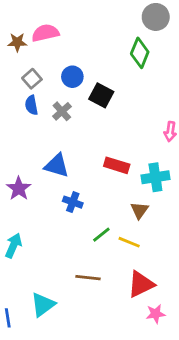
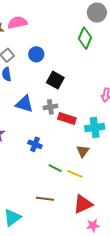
black square: (101, 95) -> (55, 80), moved
gray cross: (62, 111) -> (50, 107), moved, turned 32
blue triangle: (57, 166) -> (24, 104), moved
green line: (101, 235) -> (55, 168), turned 64

